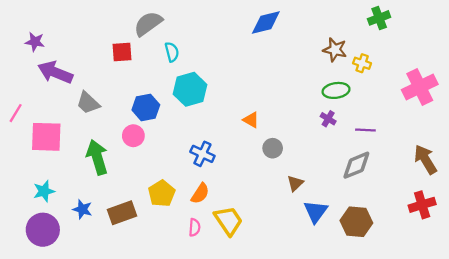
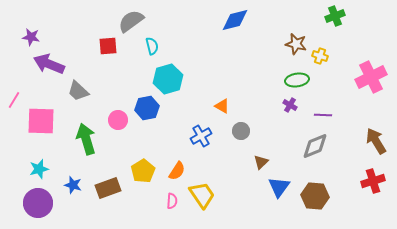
blue hexagon: (146, 107) -> (147, 108), moved
blue cross: (202, 154) -> (201, 136), moved, turned 35

